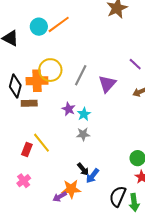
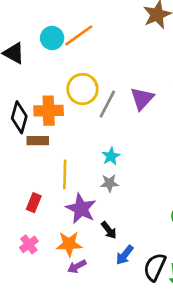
yellow circle: (50, 70) -> (82, 89), moved
purple triangle: (107, 84) -> (142, 99), moved
purple star: (69, 109) -> (81, 209), moved, size x1.6
yellow line: (41, 143) -> (65, 174), moved, turned 40
blue arrow: (92, 176) -> (125, 255), moved
orange star: (71, 189) -> (69, 244), moved

